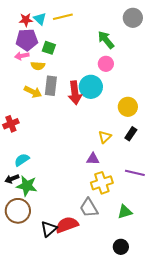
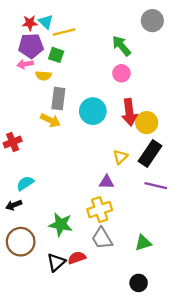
yellow line: (63, 17) -> (64, 32), moved
cyan circle: (91, 87) -> (93, 111), moved
yellow arrow: (33, 92) -> (50, 120), moved
red arrow: (75, 93) -> (129, 112), moved
black rectangle: (131, 134) -> (150, 153), size x1.6
purple line: (135, 173) -> (156, 186), moved
yellow cross: (102, 183) -> (100, 210), moved
green star: (27, 186) -> (61, 225), moved
red semicircle: (67, 225) -> (77, 258), size x0.7

